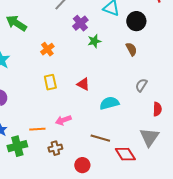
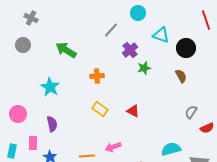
orange cross: (47, 49) -> (97, 76), turned 32
yellow rectangle: (50, 82) -> (100, 109), turned -42
cyan semicircle: (109, 103) -> (171, 149), moved
red semicircle: (157, 109) -> (207, 128), moved, turned 64

